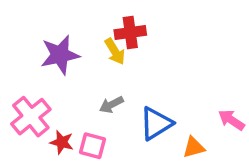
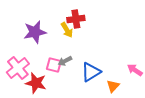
red star: (62, 142) -> (36, 83), size x1.5
pink square: (93, 146) -> (54, 65), moved
orange triangle: (194, 147) -> (113, 86), turned -32

